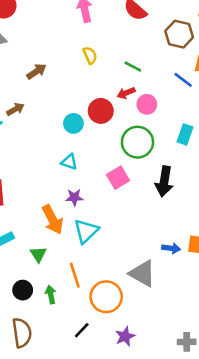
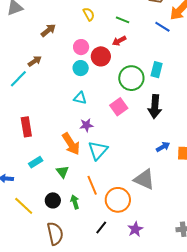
pink circle: (147, 104) -> (81, 47), moved
cyan rectangle: (185, 134) -> (157, 70), moved
blue arrow: (171, 248) -> (163, 147), moved, turned -32

